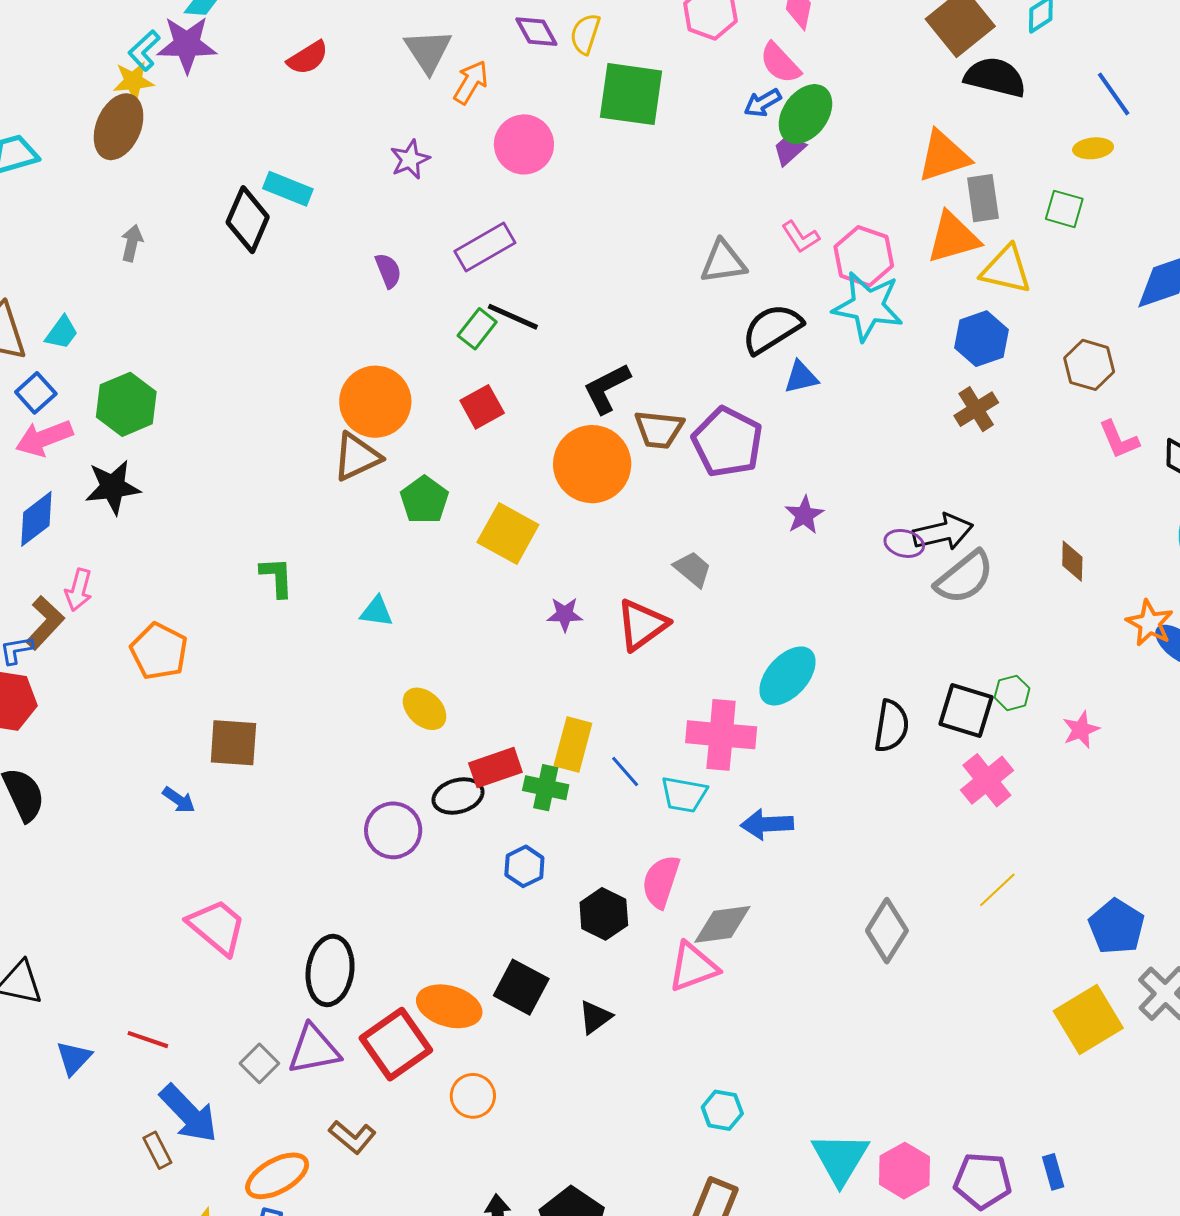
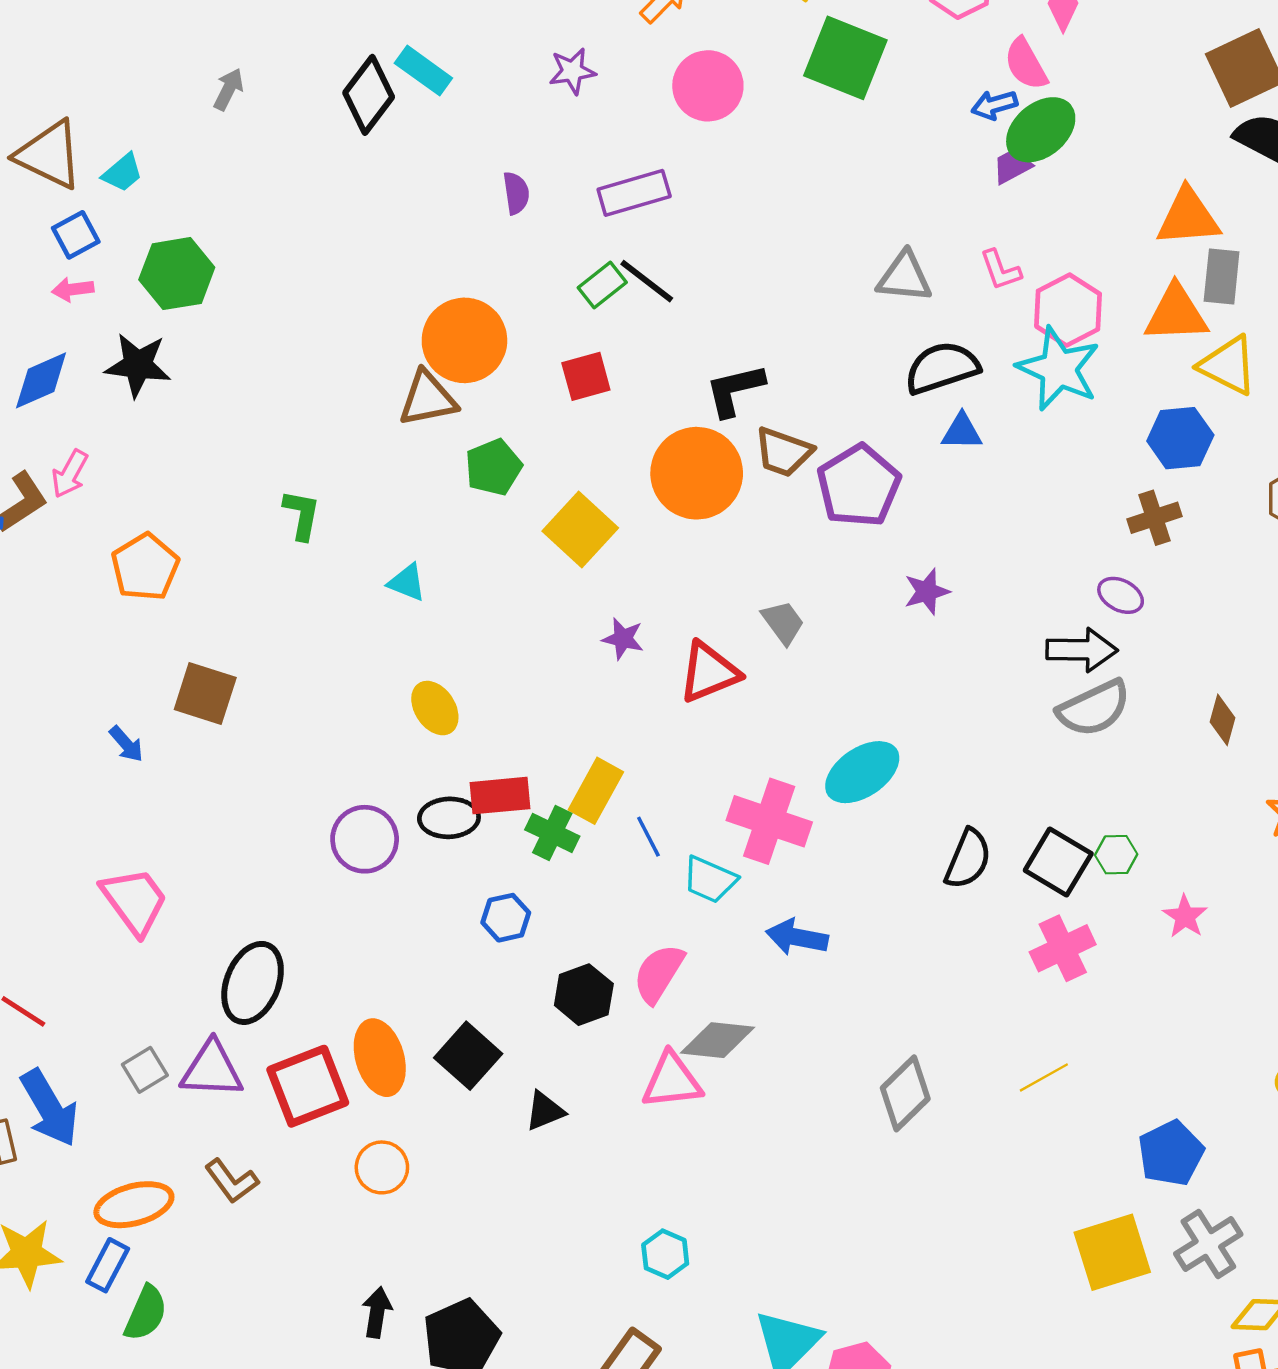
pink arrow: (44, 438) -> (73, 289), size x0.6
purple ellipse: (904, 543) -> (1121, 595), moved
pink star: (1081, 730) -> (1185, 916), turned -30
orange ellipse: (449, 1006) -> (380, 1058), turned 44

